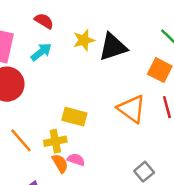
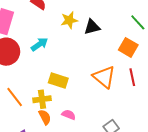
black triangle: (113, 47) -> (92, 27), size x0.7
cyan arrow: (41, 52) -> (40, 44), moved
pink semicircle: (76, 160) -> (69, 115), moved

